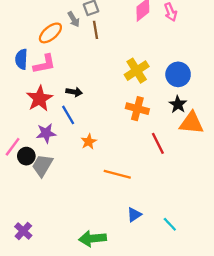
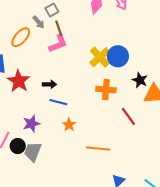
pink L-shape: (44, 64) -> (58, 43), moved
blue circle: (178, 74) -> (118, 56), moved
red star: (39, 99) -> (19, 81), moved
blue line: (68, 115) -> (58, 102), moved, turned -36

